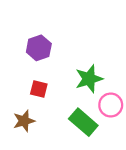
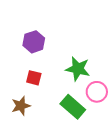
green star: (89, 79) -> (78, 69), turned 30

